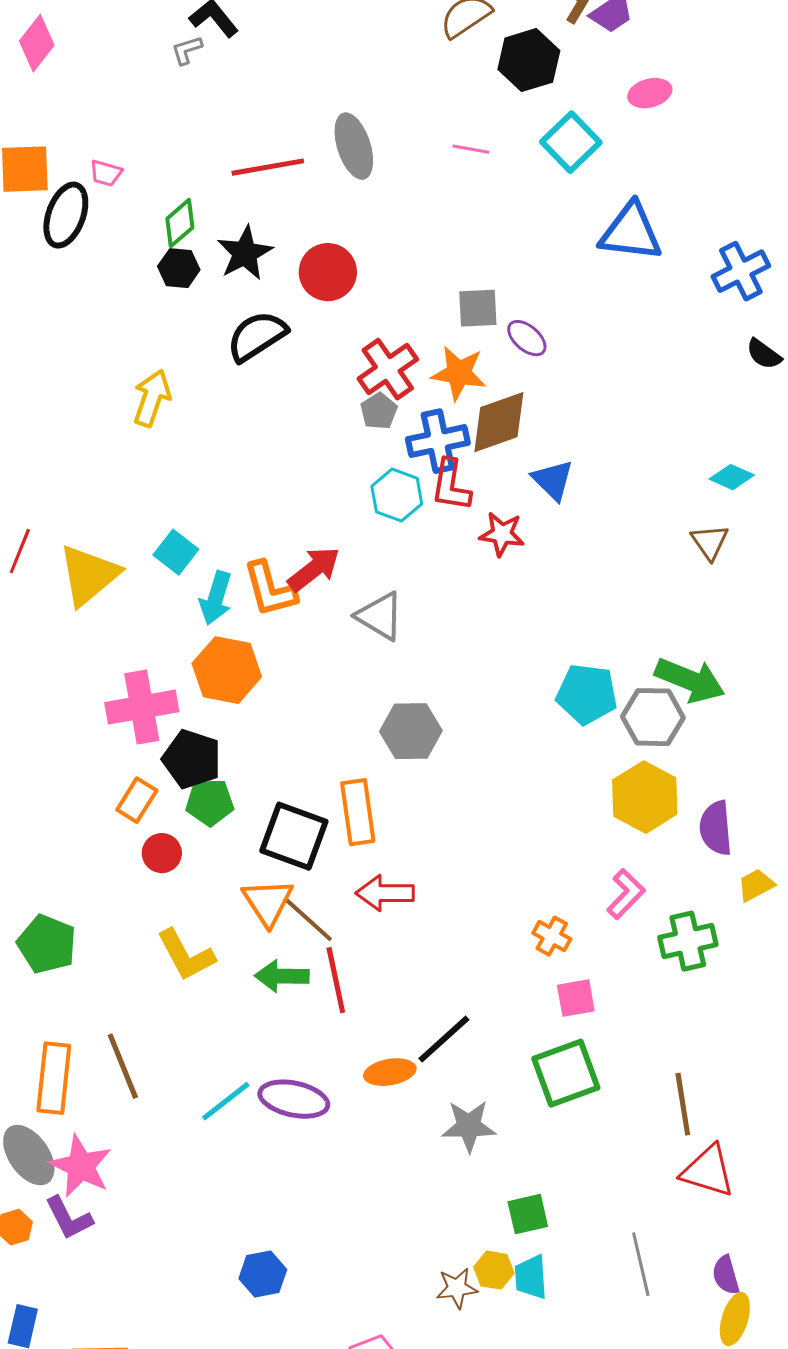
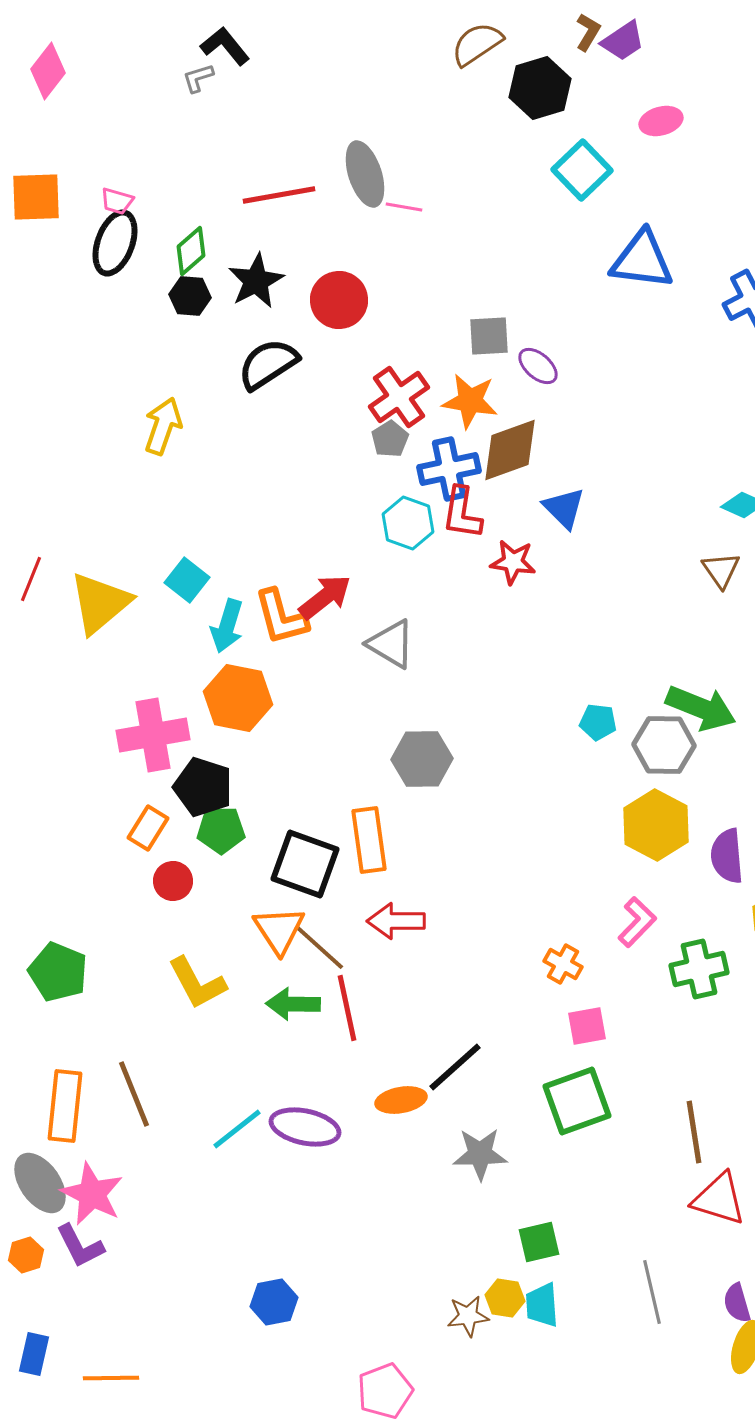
pink line: (471, 149) -> (404, 207), moved
black ellipse: (66, 215) -> (115, 243), moved
cyan pentagon: (587, 694) -> (598, 722), size x0.6

